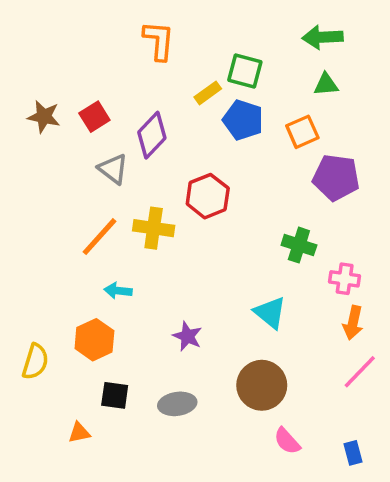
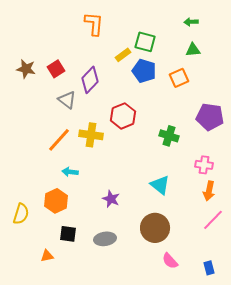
green arrow: (323, 37) -> (191, 22), size x0.6
purple pentagon: (336, 177) -> (210, 117), moved
green cross: (299, 245) -> (169, 136), moved

